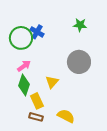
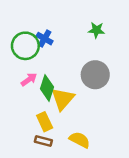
yellow triangle: (52, 82) -> (63, 99), size x1.5
green diamond: (24, 85) -> (47, 88), moved

